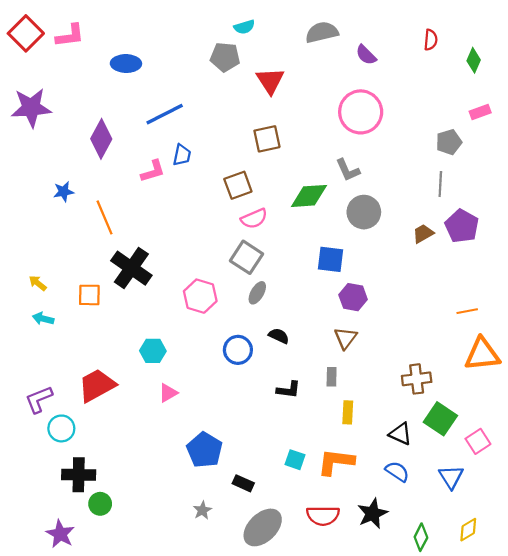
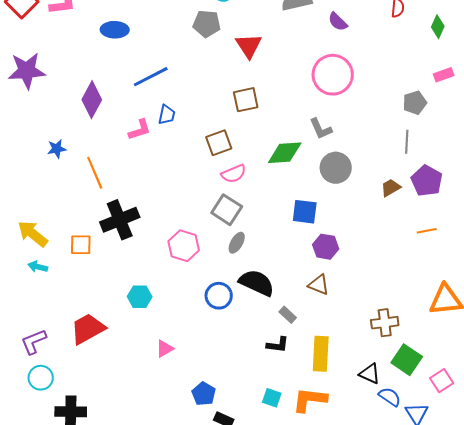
black cross: (131, 268) -> (120, 220), turned 33
yellow arrow: (38, 283) -> (33, 234), size x1.8
orange line: (467, 311) -> (427, 231), moved
black semicircle: (279, 336) -> (257, 283), size x1.8
brown triangle: (346, 338) -> (319, 285), turned -45
gray rectangle: (332, 377) -> (288, 315), moved, turned -48
black L-shape: (289, 390) -> (278, 345), moved
pink triangle: (168, 393) -> (165, 349), moved
yellow rectangle: (348, 412) -> (321, 354), size x1.6
cyan circle: (61, 428) -> (41, 378), moved
blue pentagon: (205, 450) -> (204, 394), moved, size x0.7
blue semicircle: (397, 472) -> (390, 397), moved

